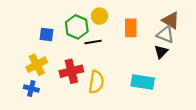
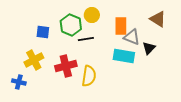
gray triangle: (165, 34) -> (132, 37), moved
cyan rectangle: (143, 82) -> (124, 56), moved
blue cross: (31, 89) -> (19, 82), moved

